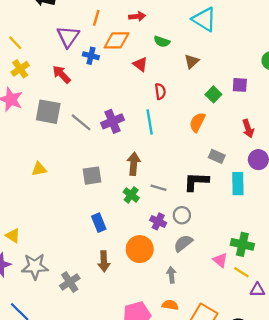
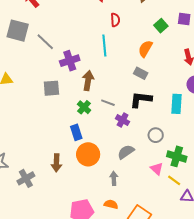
purple cross: (113, 121) -> (70, 61), moved
gray rectangle: (217, 156) -> (141, 73), moved
gray circle: (182, 215) -> (156, 135), moved
purple cross: (158, 221) -> (123, 120), moved
blue rectangle: (99, 223) -> (76, 132), moved

